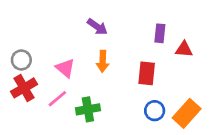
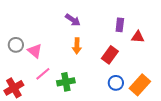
pink triangle: (65, 68) -> (35, 51), moved
red rectangle: (147, 73) -> (110, 55), turned 30
red cross: (24, 88) -> (14, 88), moved

